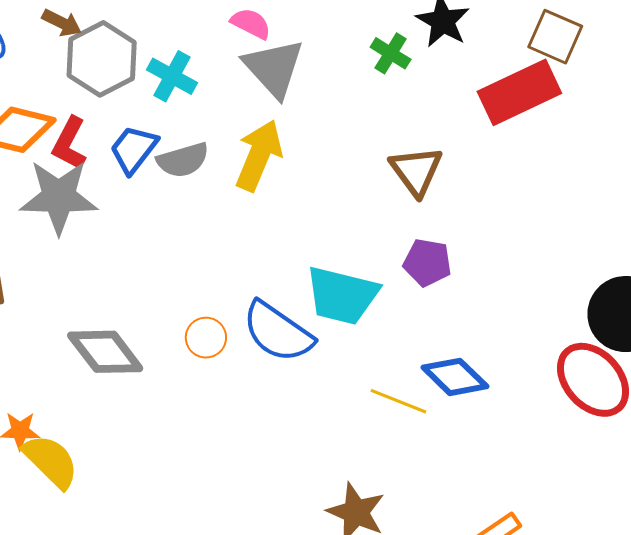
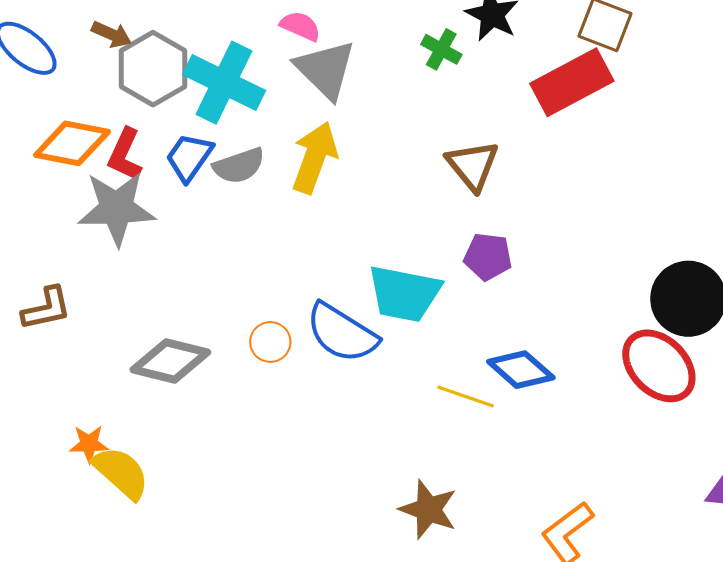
cyan cross: (172, 76) -> (224, 83), size x1.6
gray diamond: (105, 352) -> (170, 361), turned -36

